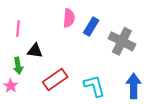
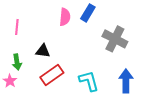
blue rectangle: (91, 26) -> (88, 13), moved
black triangle: (35, 51) -> (43, 51), moved

